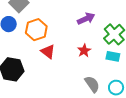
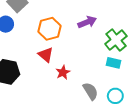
orange hexagon: (36, 30) -> (49, 29), moved
red star: (84, 51) -> (63, 72), moved

